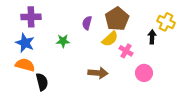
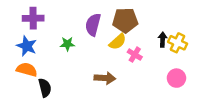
brown pentagon: (117, 19) -> (125, 20), turned 30
yellow cross: (166, 22) -> (178, 43), moved
purple semicircle: (87, 23) -> (93, 25), size x1.5
pink circle: (144, 73) -> (176, 78), moved

